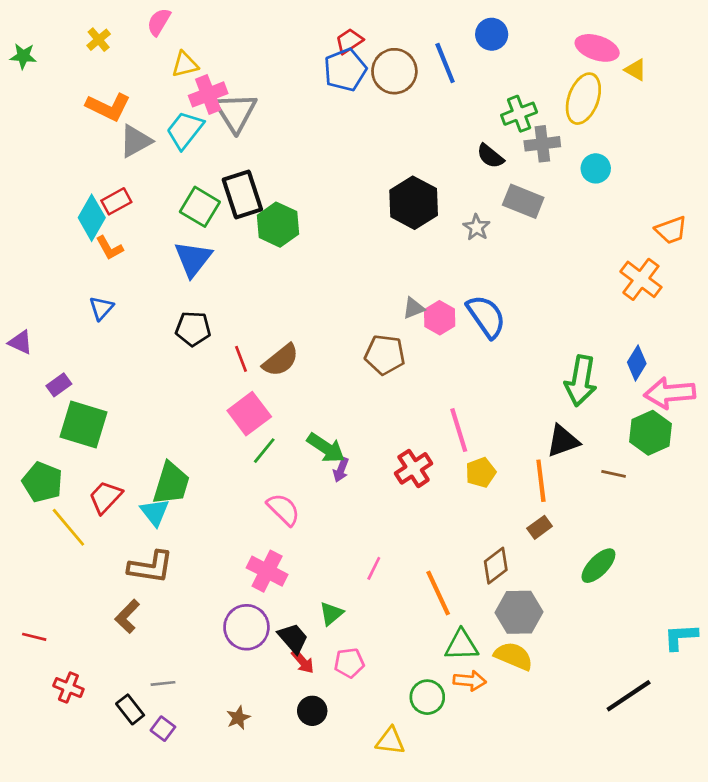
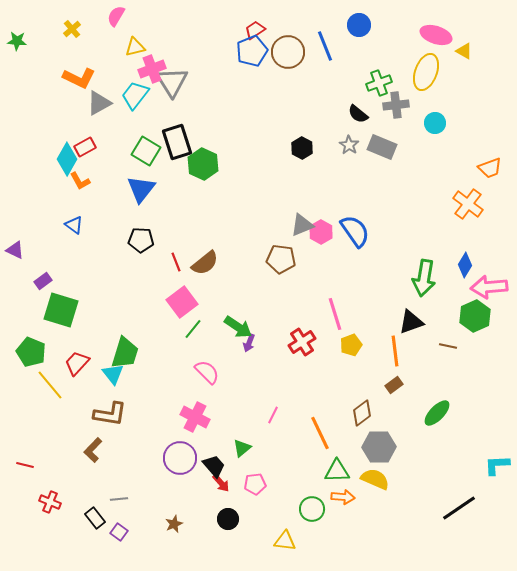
black hexagon: (414, 203) -> (302, 148), size x0.6
gray star: (477, 227) -> (349, 145), moved
blue triangle: (101, 308) -> (74, 225), turned -36
gray triangle: (414, 308) -> (302, 225), size x1.4

